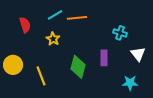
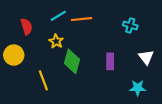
cyan cross: (120, 33) -> (130, 25), moved
yellow circle: (13, 65) -> (14, 55), moved
green diamond: (78, 67) -> (72, 61), moved

